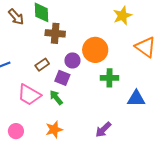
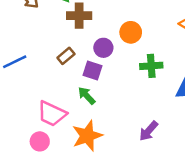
orange circle: (95, 50) -> (131, 32), size x0.7
pink trapezoid: (29, 95) -> (52, 114), moved
orange star: (54, 129) -> (87, 136), size x1.4

